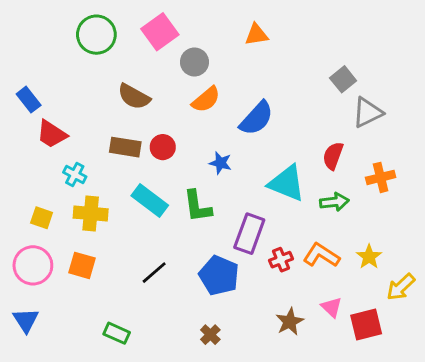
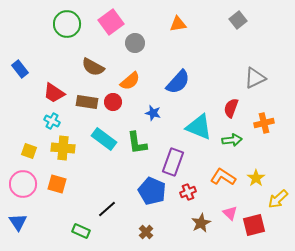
gray square: (343, 79) -> (238, 20), moved
orange semicircle: (206, 100) -> (130, 81), moved
red trapezoid: (52, 134) -> (54, 93), moved
red cross: (281, 260) -> (188, 192), moved
black line: (154, 273) -> (107, 209), moved

